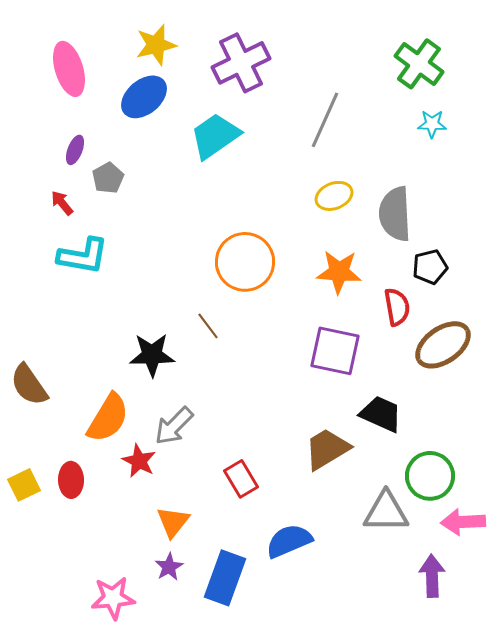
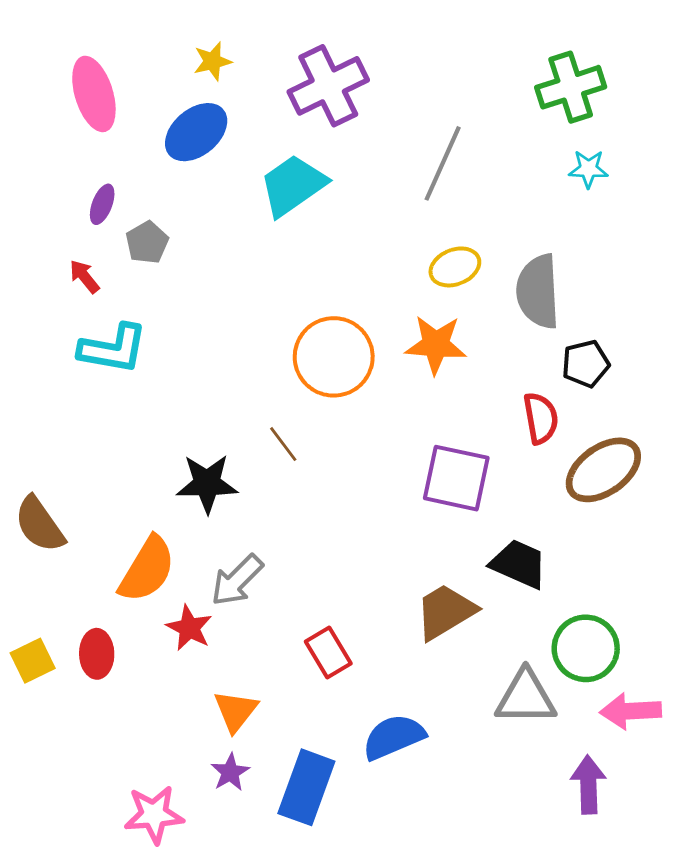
yellow star: (156, 45) -> (212, 61), size x0.7
green cross: (419, 64) -> (571, 87), turned 36
orange star: (339, 272) -> (436, 345), moved

